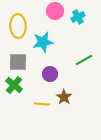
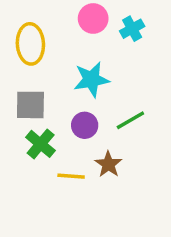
cyan star: (43, 42) -> (91, 80), moved
green line: (84, 60) -> (130, 120), moved
green cross: (14, 85) -> (41, 144), moved

